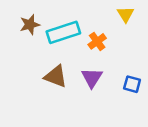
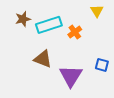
purple triangle: (92, 78) -> (71, 76), moved, size x1.4

